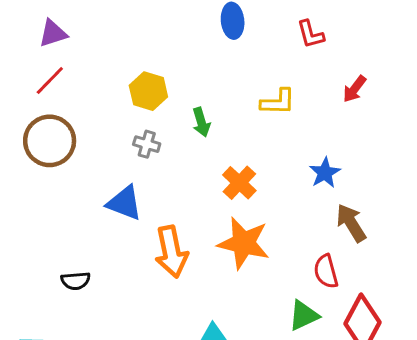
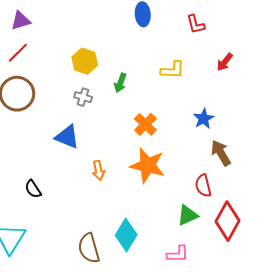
green arrow: (201, 122) -> (120, 83), turned 36
orange arrow: (171, 252) -> (98, 170), size x0.6
black semicircle: (76, 281) -> (33, 189), turned 60

